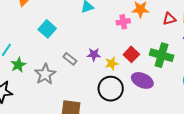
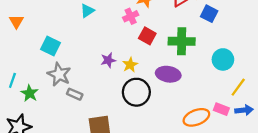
red square: (131, 54) -> (147, 36), moved
gray rectangle: (70, 59) -> (75, 94), moved
gray star: (45, 74) -> (59, 74), moved

